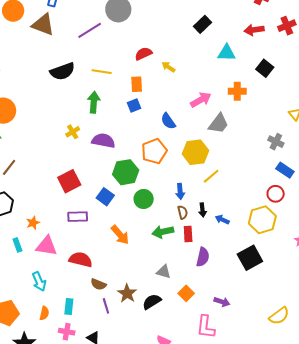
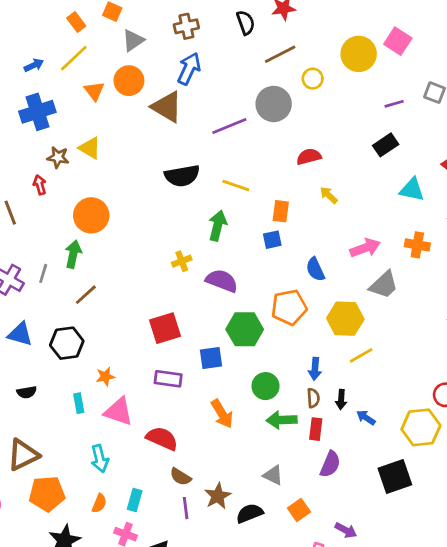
red semicircle: (143, 54) -> (309, 157), moved
blue square: (105, 197) -> (211, 358), turned 36
green circle: (144, 199) -> (265, 386), moved

